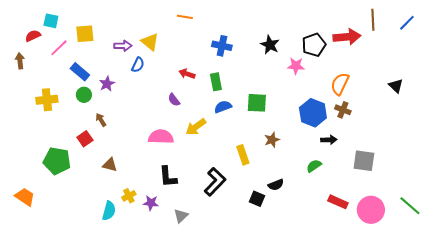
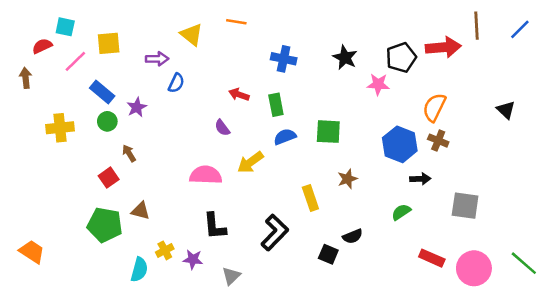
yellow triangle: (150, 42) -> (192, 34), moved
green pentagon: (57, 161) -> (105, 225), moved

